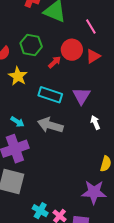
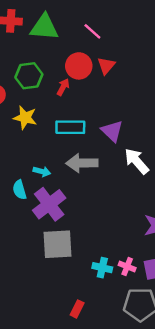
purple triangle: (81, 96) -> (112, 131), moved
white arrow: (95, 122) -> (137, 161), moved, size x1.6

